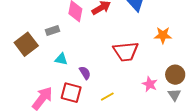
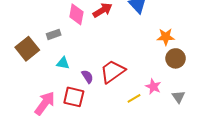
red trapezoid: (126, 51) -> (112, 72), moved, turned 152
brown circle: (175, 75) -> (176, 58), moved
yellow line: (107, 97) -> (134, 98), moved

